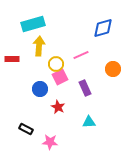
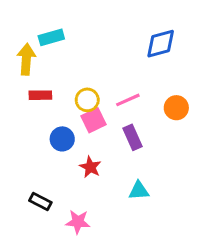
cyan rectangle: (33, 24) -> (51, 37), size x0.7
yellow arrow: (39, 46) -> (26, 59), moved
pink line: (81, 55) -> (128, 100), moved
red rectangle: (12, 59) -> (40, 95), moved

